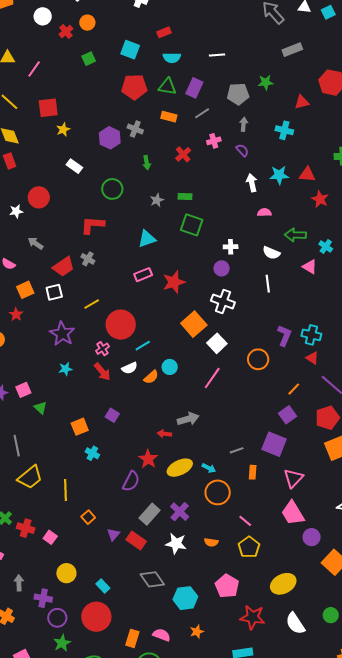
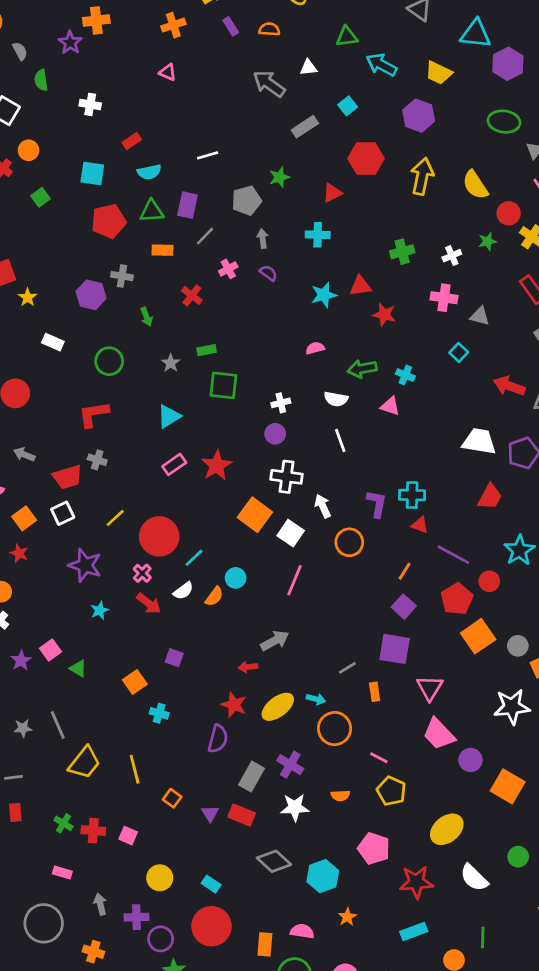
cyan square: (328, 12) -> (348, 106), moved
white arrow: (252, 183) -> (323, 506), moved
red trapezoid: (63, 267) -> (67, 477), turned 30

